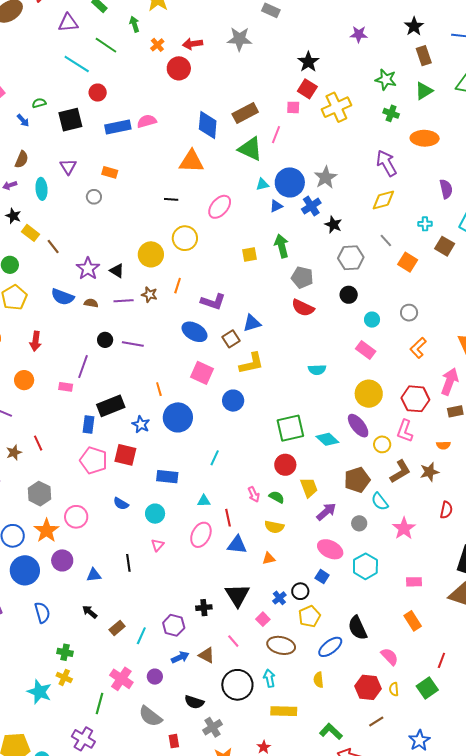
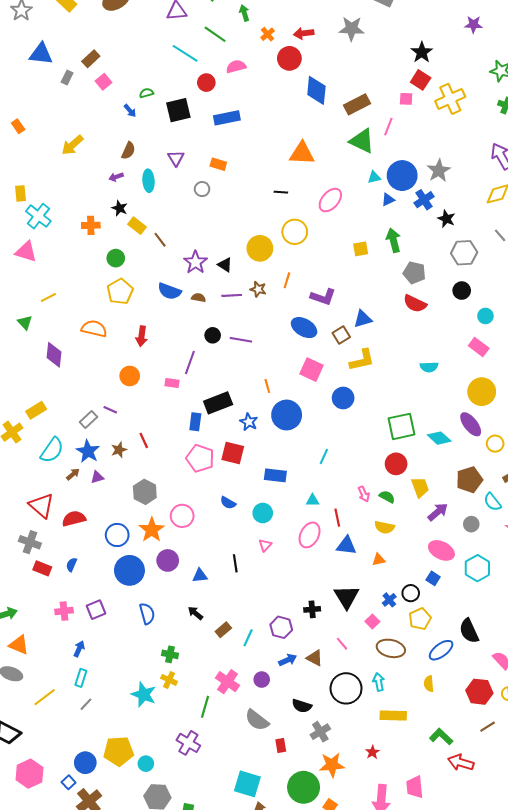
pink semicircle: (147, 121) -> (236, 67), moved
blue diamond: (208, 125) -> (316, 90), moved

